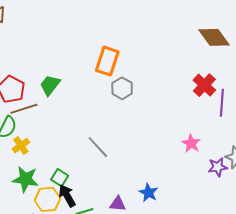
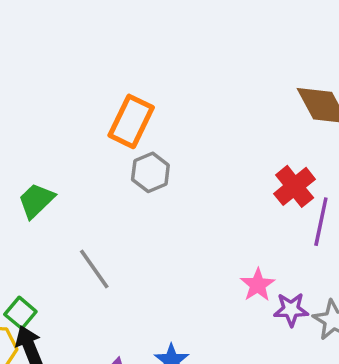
green trapezoid: (50, 85) -> (36, 200), moved
purple star: (218, 167) -> (291, 309), moved

